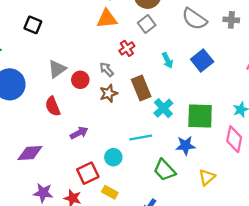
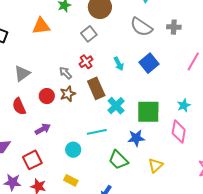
orange triangle: (107, 19) -> (41, 26), moved
gray square: (147, 24) -> (89, 34), moved
red cross: (127, 48) -> (86, 62), moved
red circle: (80, 80) -> (47, 96), moved
red square: (88, 173) -> (32, 160), moved

